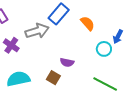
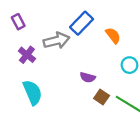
brown square: (53, 78) -> (102, 97), moved
cyan semicircle: (18, 79) -> (33, 92), turned 75

